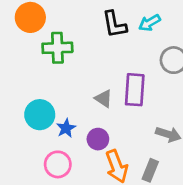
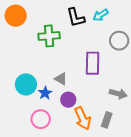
green cross: (57, 48) -> (49, 36), moved
gray triangle: (103, 99) -> (61, 79), moved

